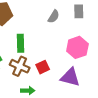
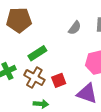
green rectangle: (21, 43) -> (37, 53), turned 54

